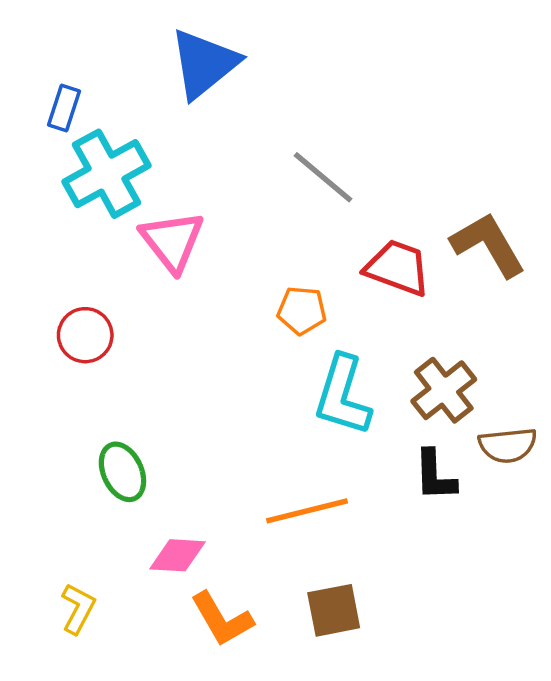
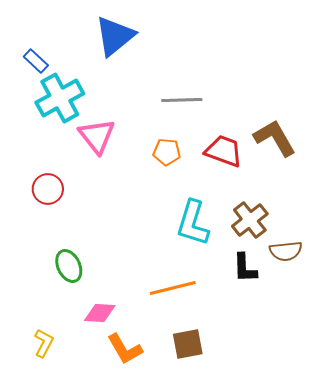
blue rectangle: (64, 108) -> (36, 61), turned -65
gray line: (323, 177) -> (182, 100), turned -42
orange pentagon: (302, 310) -> (167, 152), moved

